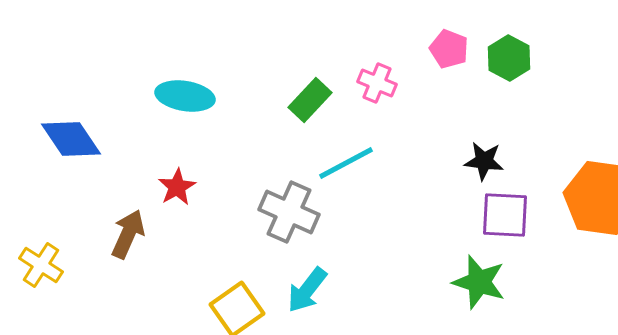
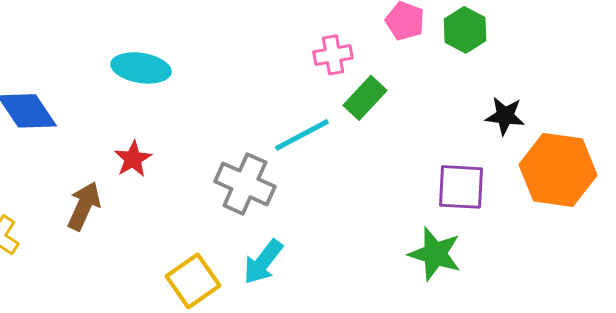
pink cross: (377, 83) -> (333, 55), turned -33
green rectangle: (310, 100) -> (365, 98), moved
black star: (484, 161) -> (505, 116), moved

